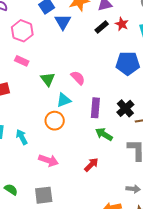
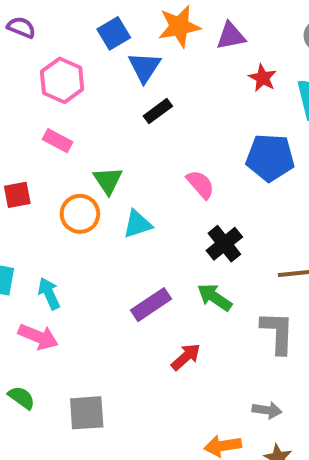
black rectangle: (102, 27) -> (158, 111), moved
pink semicircle: (78, 78) -> (200, 184), moved
purple rectangle: (95, 108) -> (151, 305), moved, turned 48
black cross: (125, 108) -> (224, 244), moved
orange circle: (55, 121) -> (80, 214), moved
pink arrow: (49, 160) -> (38, 337), moved

